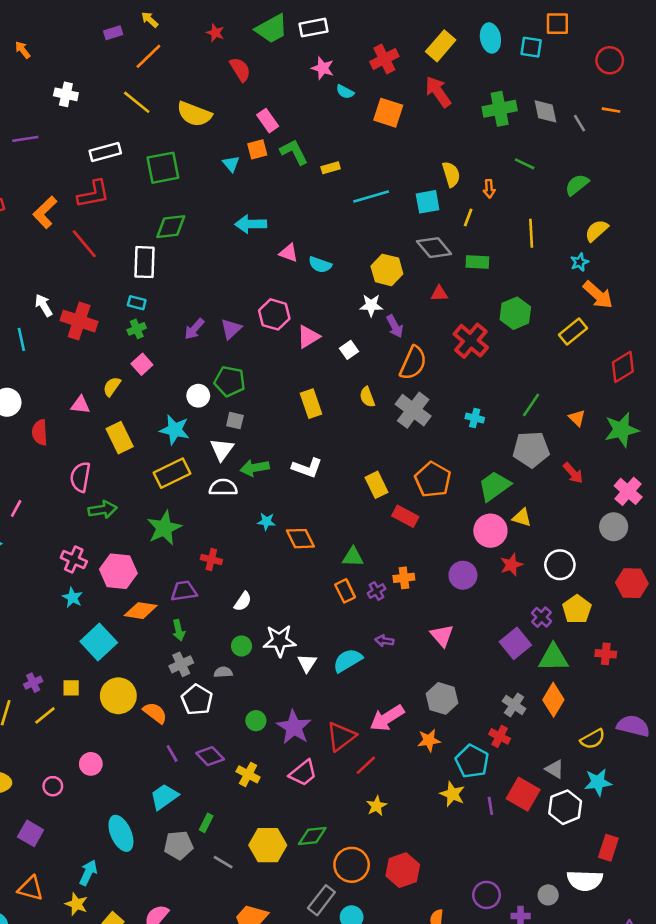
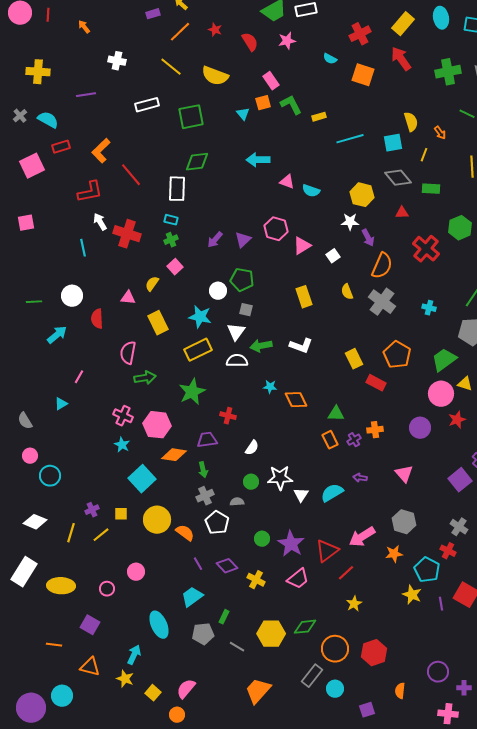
red star: (215, 33) -> (215, 30), moved
pink star: (323, 68) -> (287, 41), moved, turned -30
orange arrow: (489, 189) -> (440, 133), turned -32
red L-shape: (93, 194) -> (90, 192), moved

